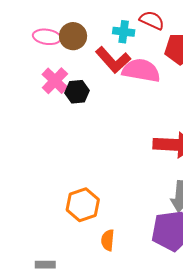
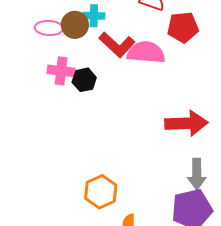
cyan cross: (124, 32) -> (94, 16), moved
pink cross: (55, 81) -> (61, 71), turned -32

